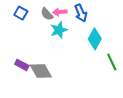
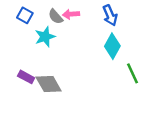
blue arrow: (81, 13) -> (110, 15), moved
cyan star: (59, 30) -> (45, 37), moved

